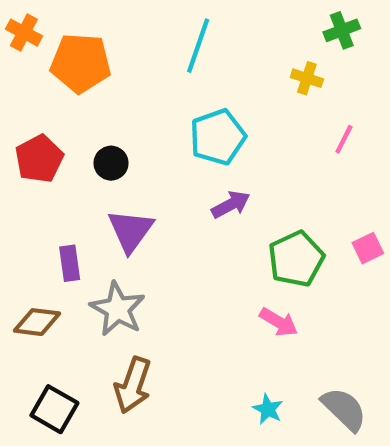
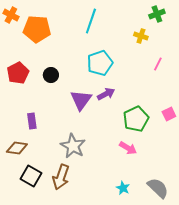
purple triangle: (131, 231) -> (81, 100), moved
gray star: (118, 309) -> (73, 146), moved
black square: (54, 409) -> (31, 176), moved

